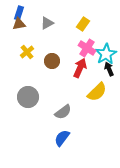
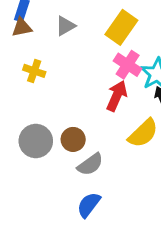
yellow rectangle: (83, 24) -> (121, 27), size x1.5
yellow cross: (27, 52) -> (34, 71), turned -32
brown circle: (52, 61) -> (73, 139), moved

